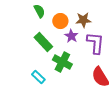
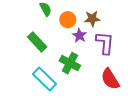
green rectangle: (43, 42) -> (37, 42), moved
cyan rectangle: (38, 77) -> (44, 79), size x1.6

